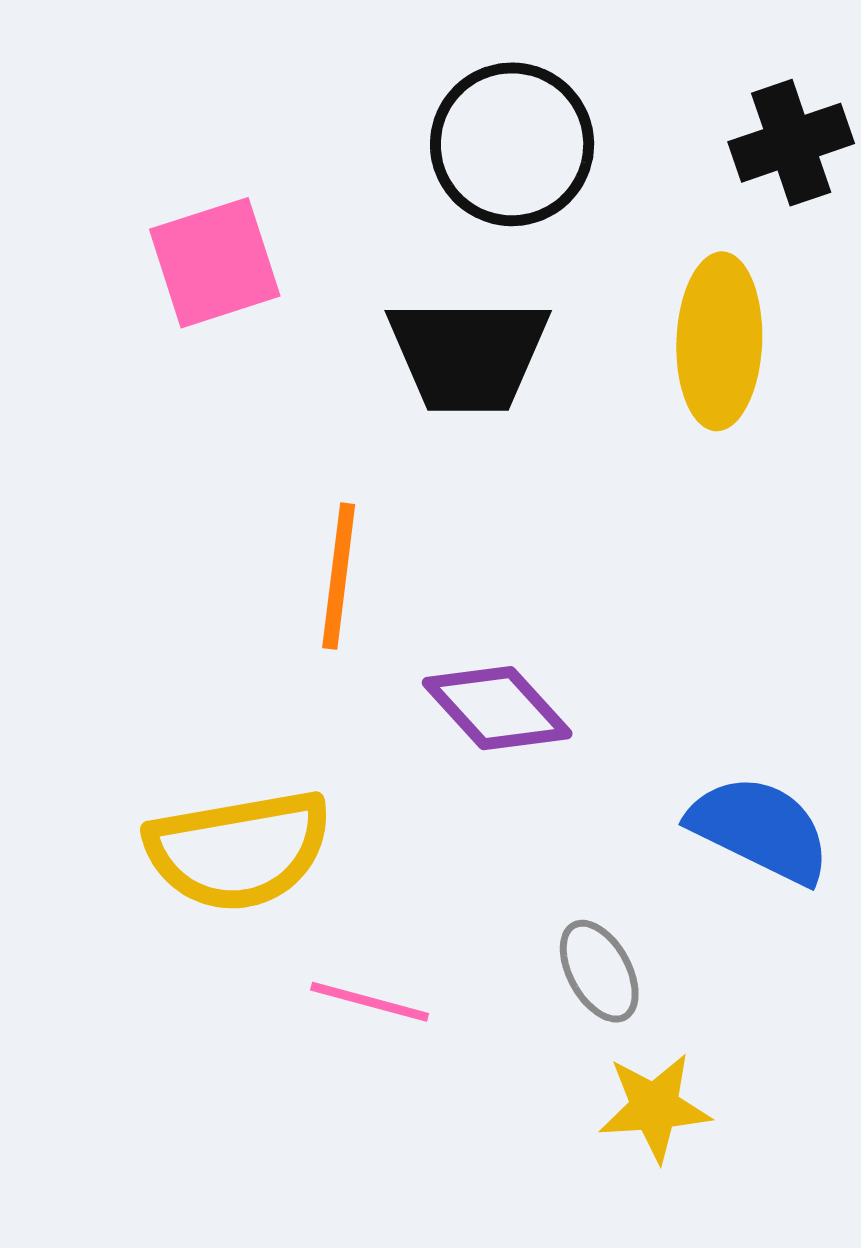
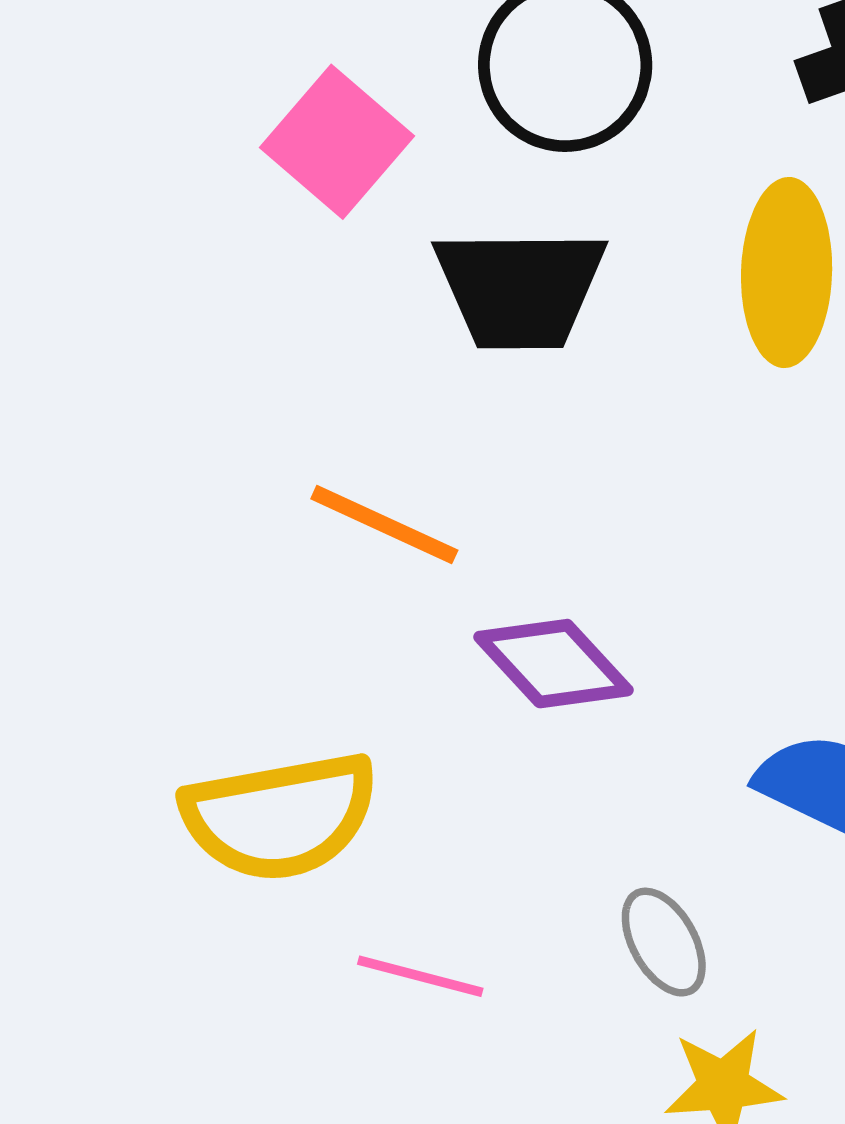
pink square: (215, 263) -> (337, 142), moved, turned -31
orange line: (339, 576) -> (384, 525), turned -72

